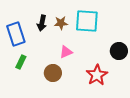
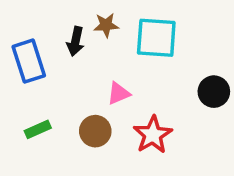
brown star: (61, 23) -> (106, 25), moved
green rectangle: (21, 62) -> (38, 129), moved, turned 40
red star: (97, 75) -> (153, 135), moved

